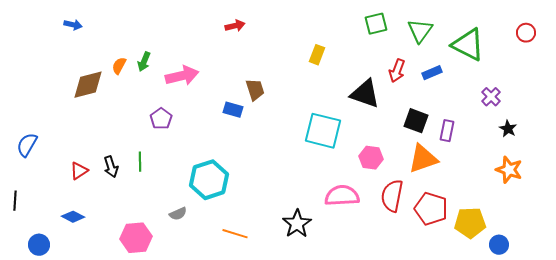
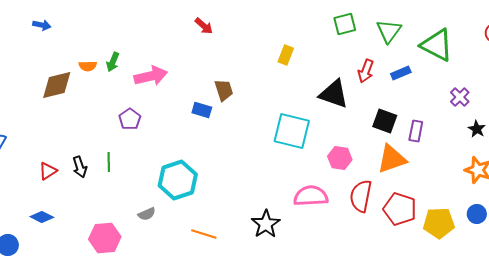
red arrow: (235, 26) -> (204, 26), turned 54
orange semicircle: (119, 66) -> (88, 66), turned -120
blue circle: (499, 245) -> (477, 214), moved

